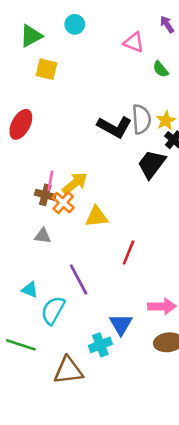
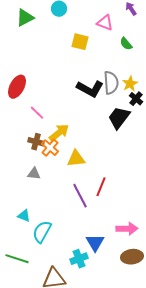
yellow square: (47, 69) -> (80, 42), moved
pink line: (50, 181) -> (37, 113), moved, turned -56
purple line: (79, 279) -> (80, 196), moved

